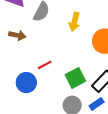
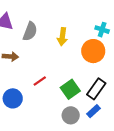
blue circle: (26, 83) -> (13, 98), moved

